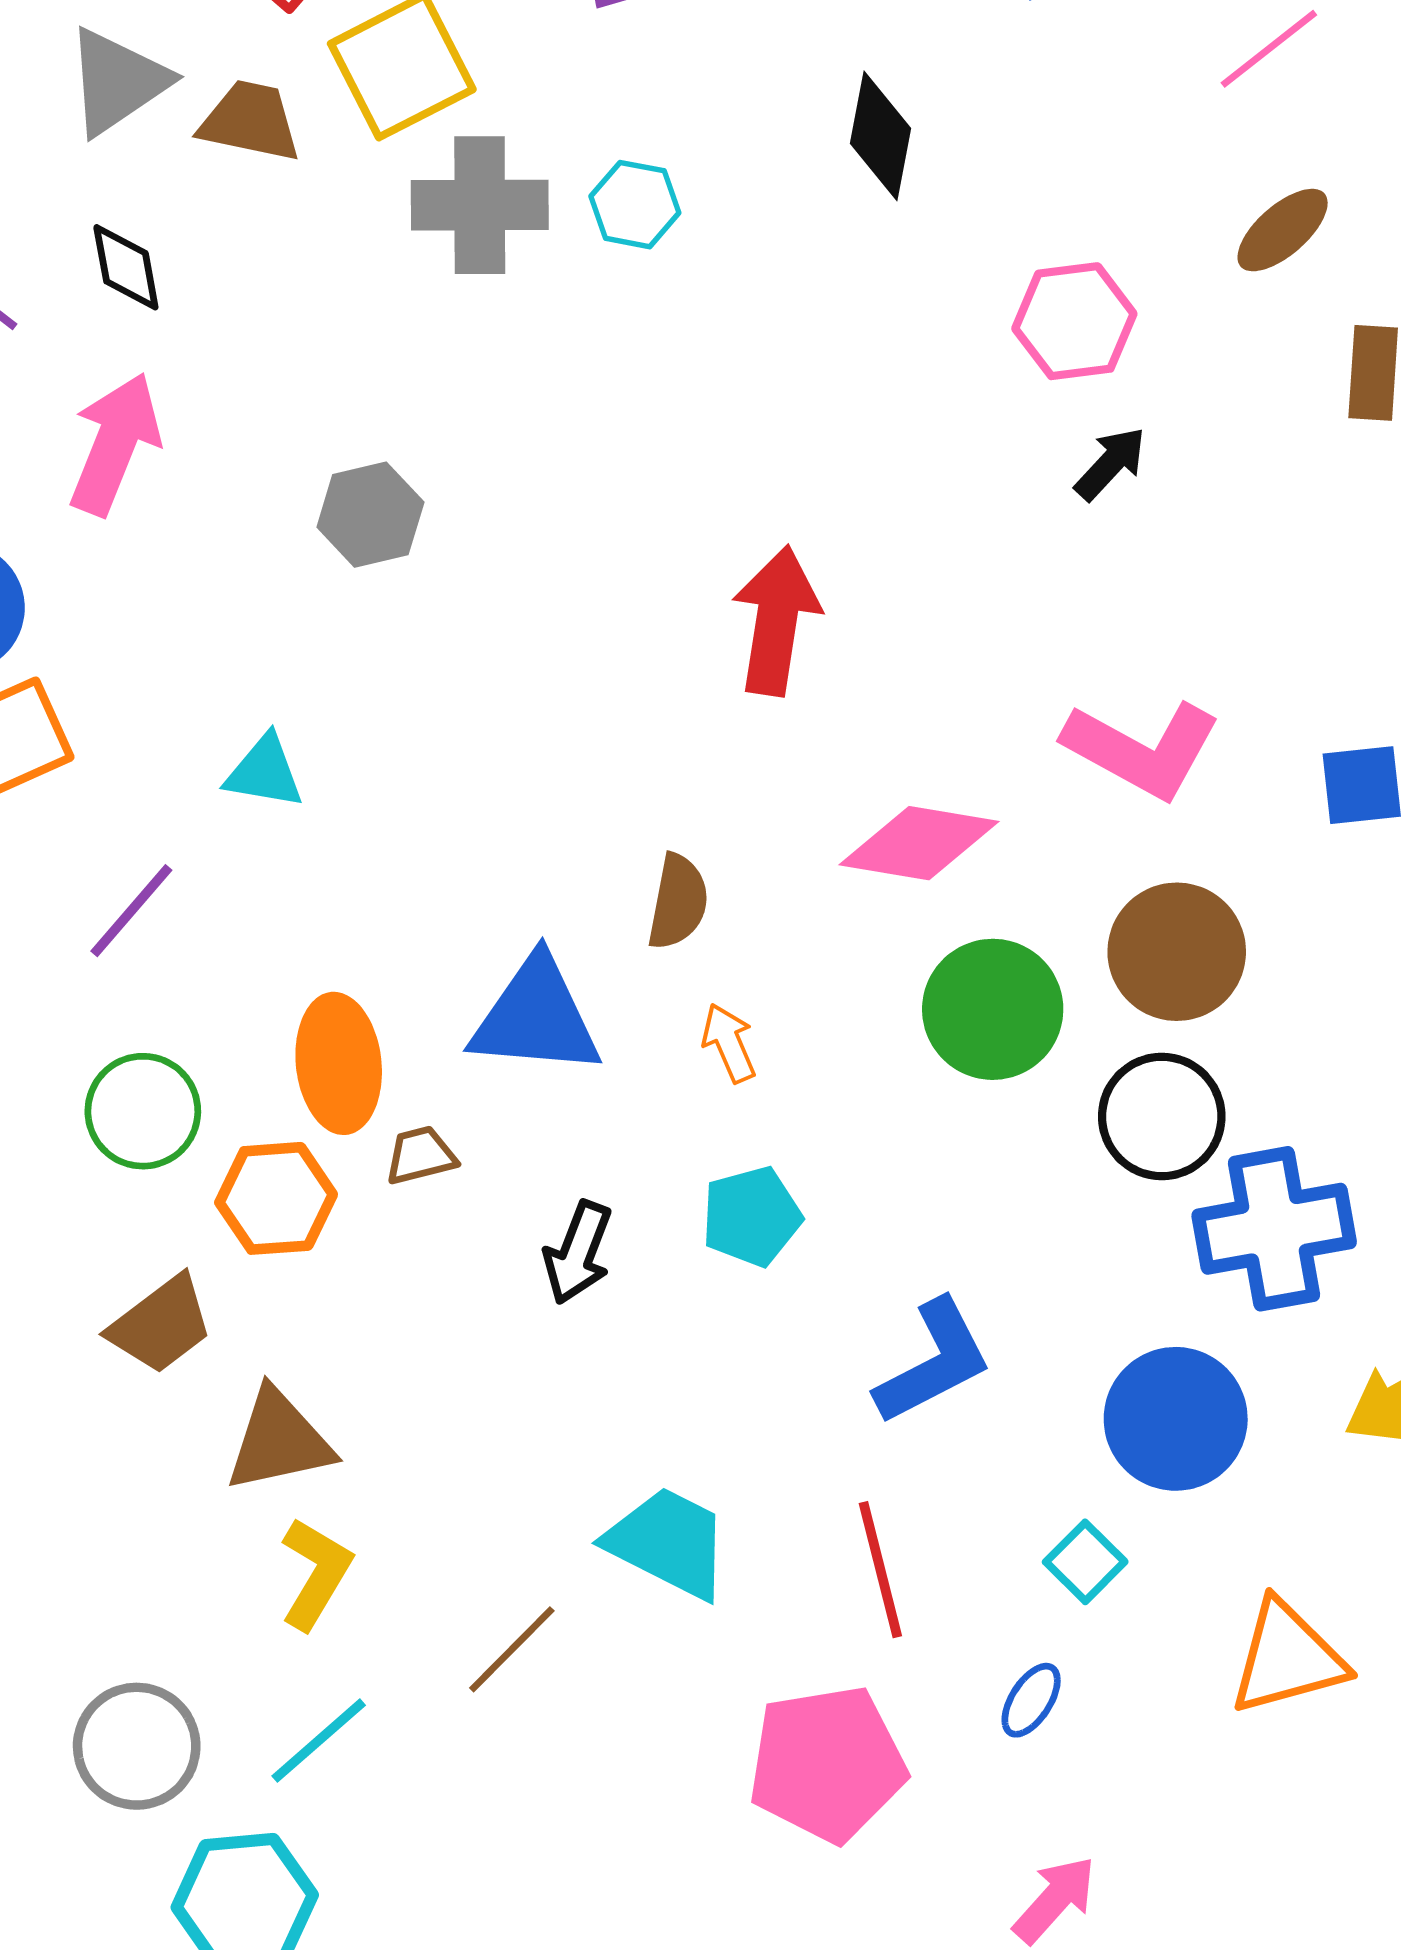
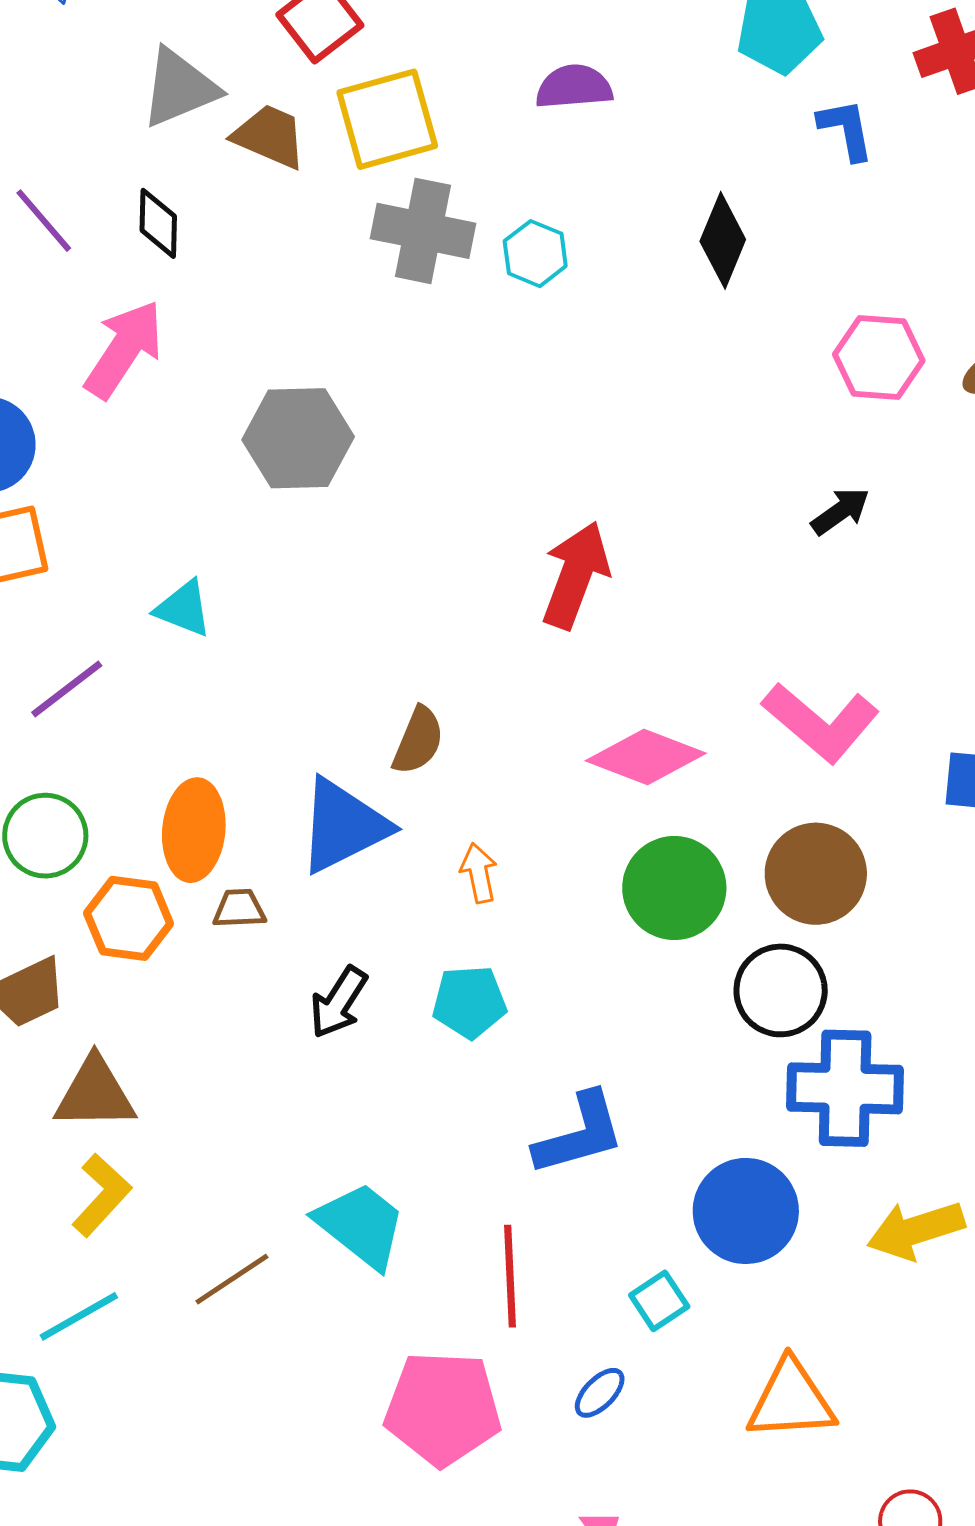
pink hexagon: (1074, 321) -> (879, 357), moved
gray hexagon: (370, 515) -> (298, 438), size x1.4
brown semicircle: (678, 902) -> (418, 741), moved
blue triangle: (536, 1017) -> (343, 826), turned -43

